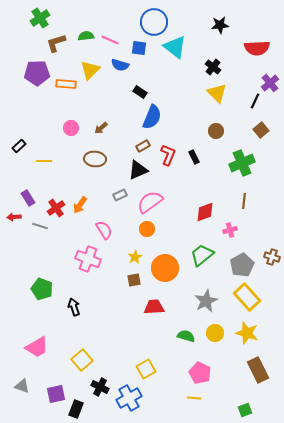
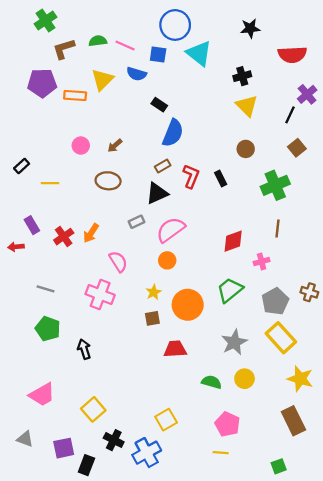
black cross: (213, 67) -> (242, 76), turned 35
gray line: (40, 226) -> (45, 289), moved
yellow star: (247, 333) -> (300, 379), moved

